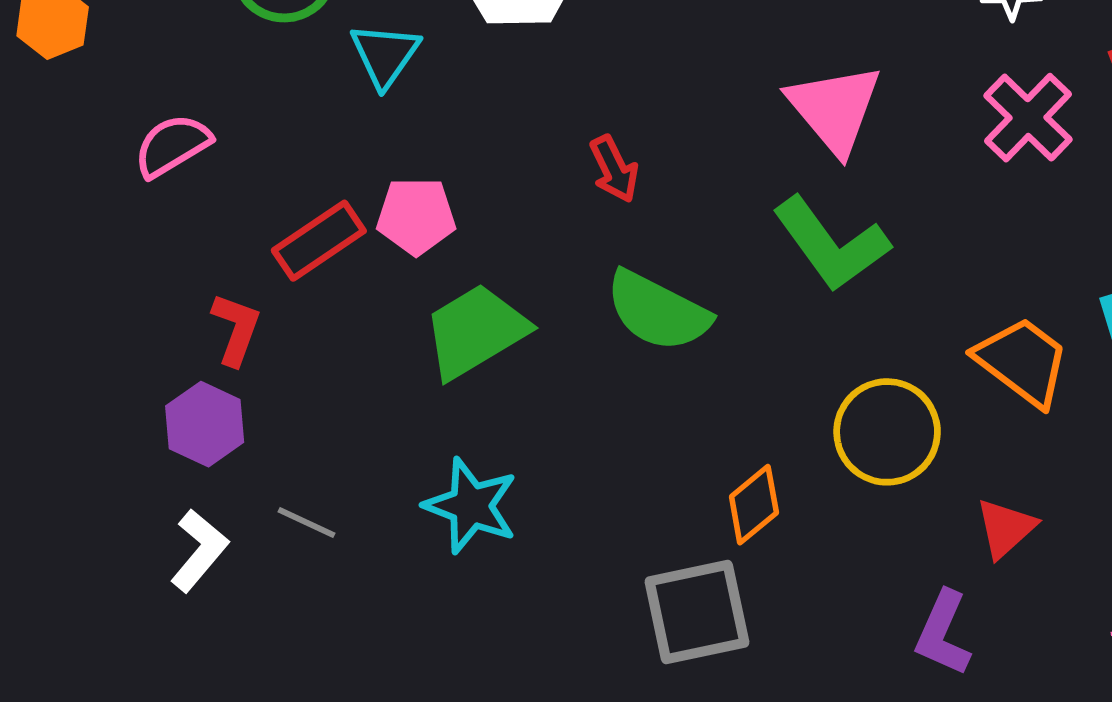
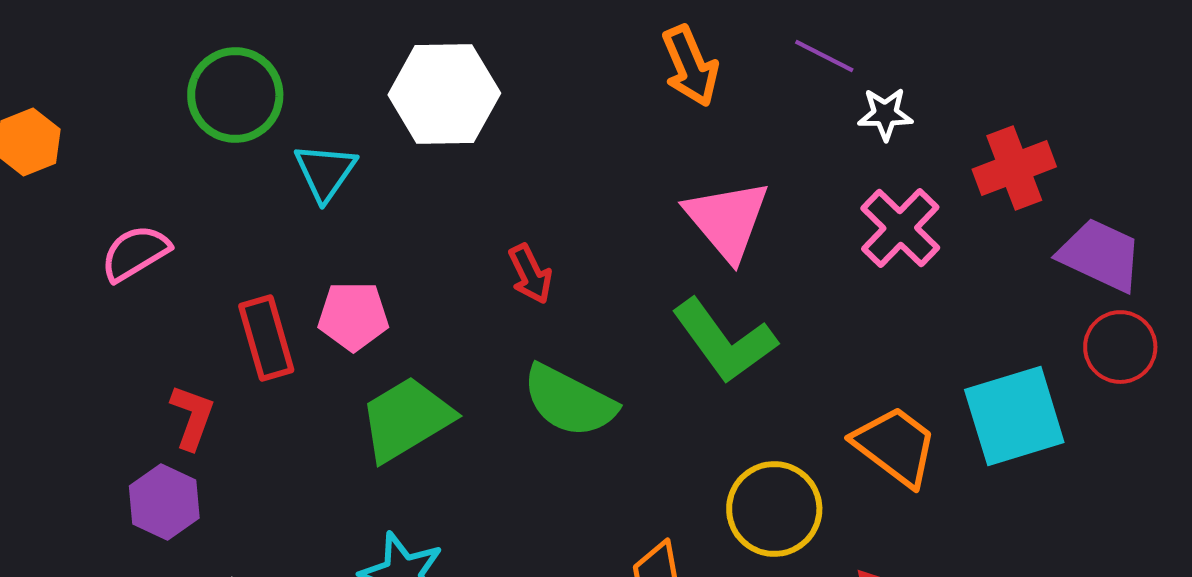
red rectangle: (319, 241) -> (266, 338), turned -72

